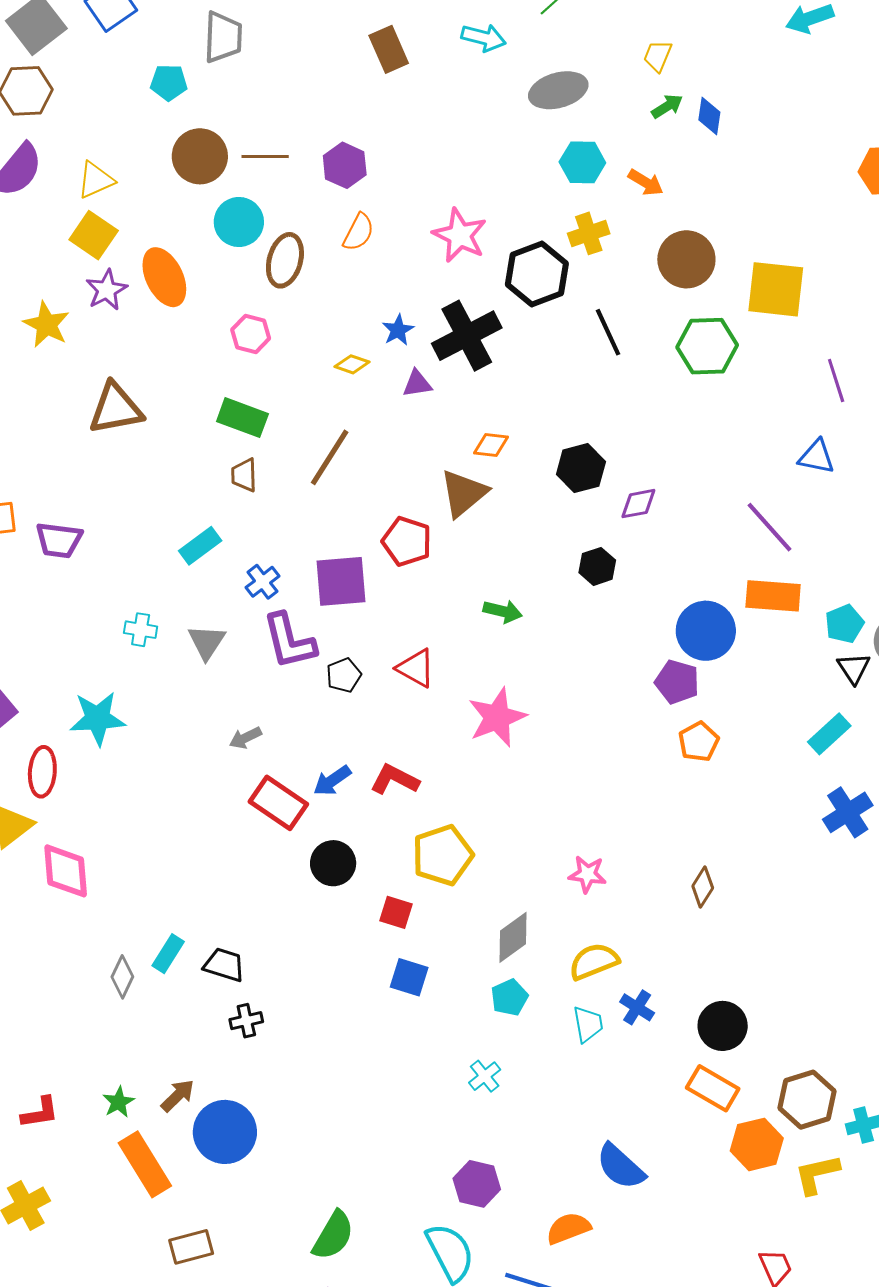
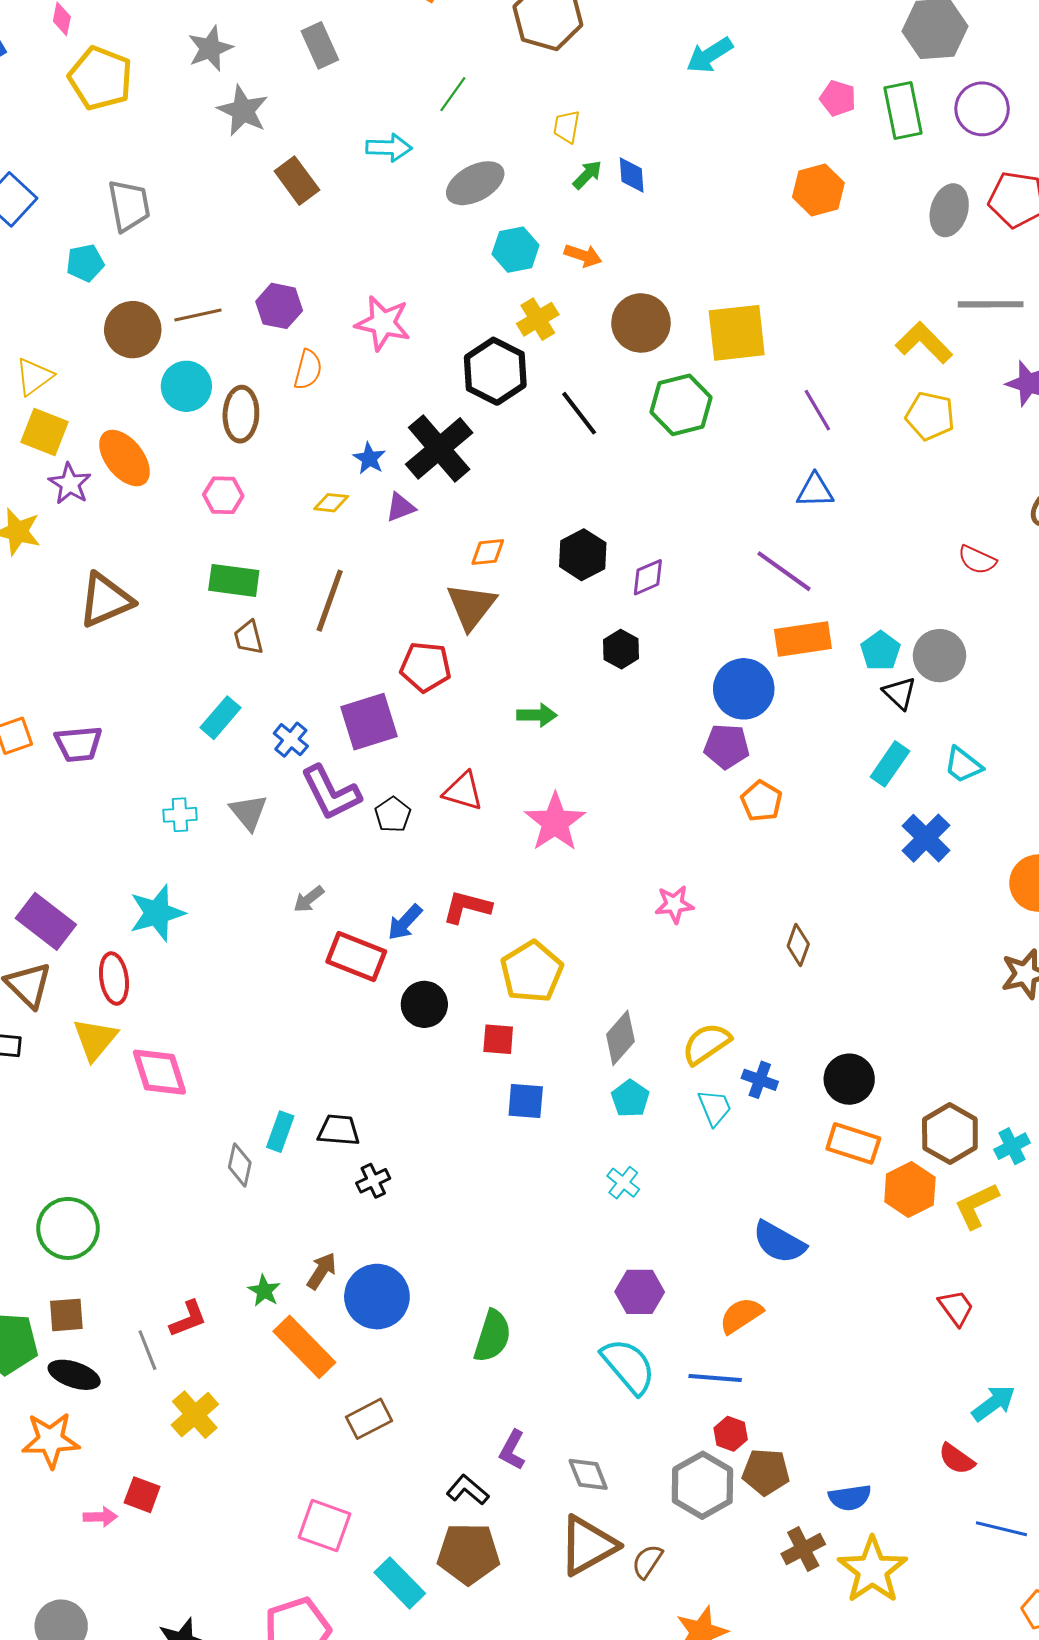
pink star: (460, 235) -> (383, 323), moved
pink star: (587, 874) -> (674, 904), moved
green semicircle: (333, 1235) -> (492, 1336), moved

